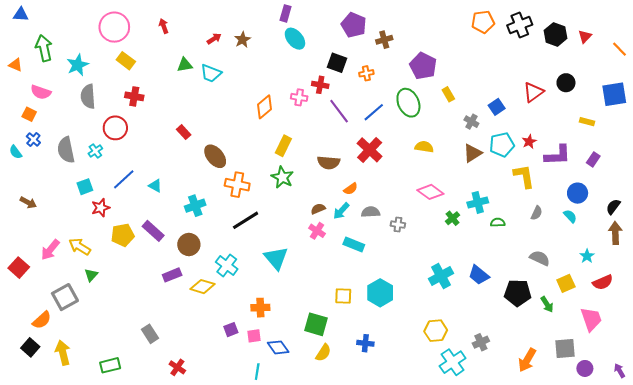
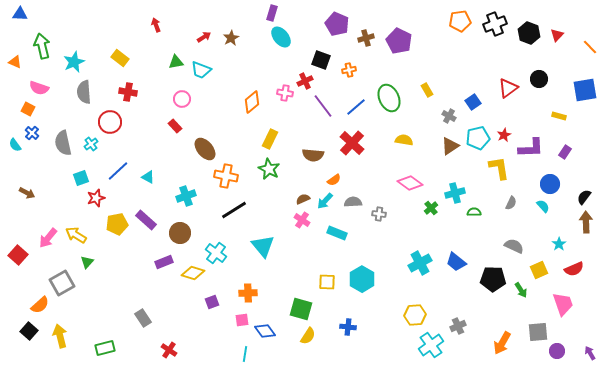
pink circle: (114, 27) -> (182, 99), moved, size x0.6
purple pentagon: (423, 66) -> (399, 41), moved
red cross: (320, 85) -> (305, 81), turned -35
purple square: (231, 330) -> (212, 302), moved

